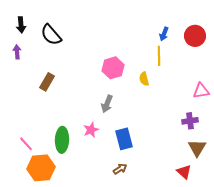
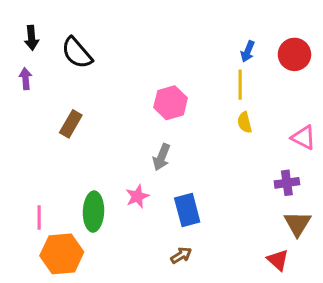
yellow semicircle: (144, 79) -> (245, 122), moved
pink triangle: (201, 91) -> (304, 137), turned 36
pink line: (26, 144) -> (39, 218), turned 42

